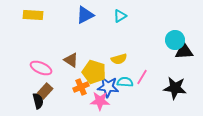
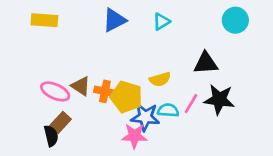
cyan circle: (175, 40) -> (235, 20), moved
black triangle: (184, 51) -> (206, 63), moved
brown triangle: (71, 60) -> (81, 86), moved
orange cross: (81, 87) -> (105, 91), moved, turned 35
black star: (175, 88) -> (219, 100), moved

